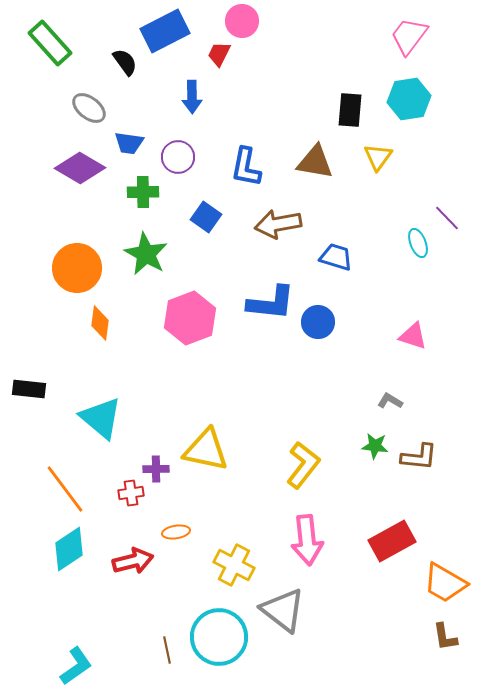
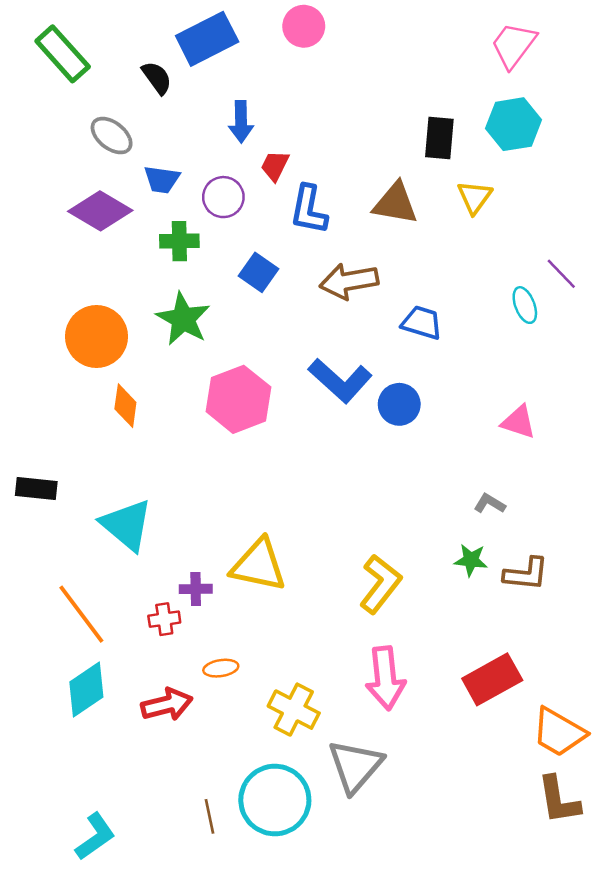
red trapezoid: (219, 54) -> (275, 166), moved
blue L-shape: (271, 303) -> (340, 380), turned 36
gray triangle: (283, 610) -> (355, 766), turned 33
brown L-shape: (445, 637) -> (559, 800), size x1.4

